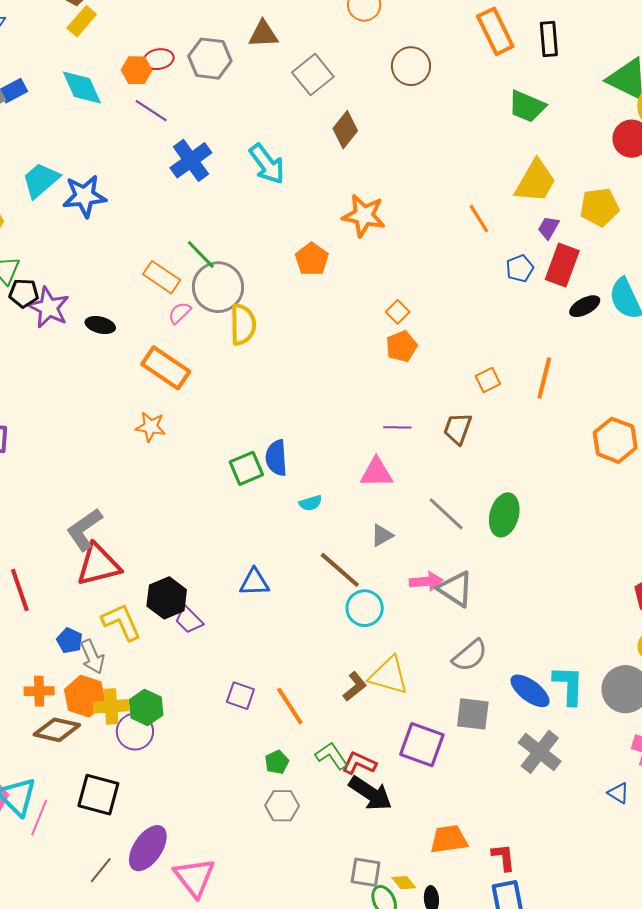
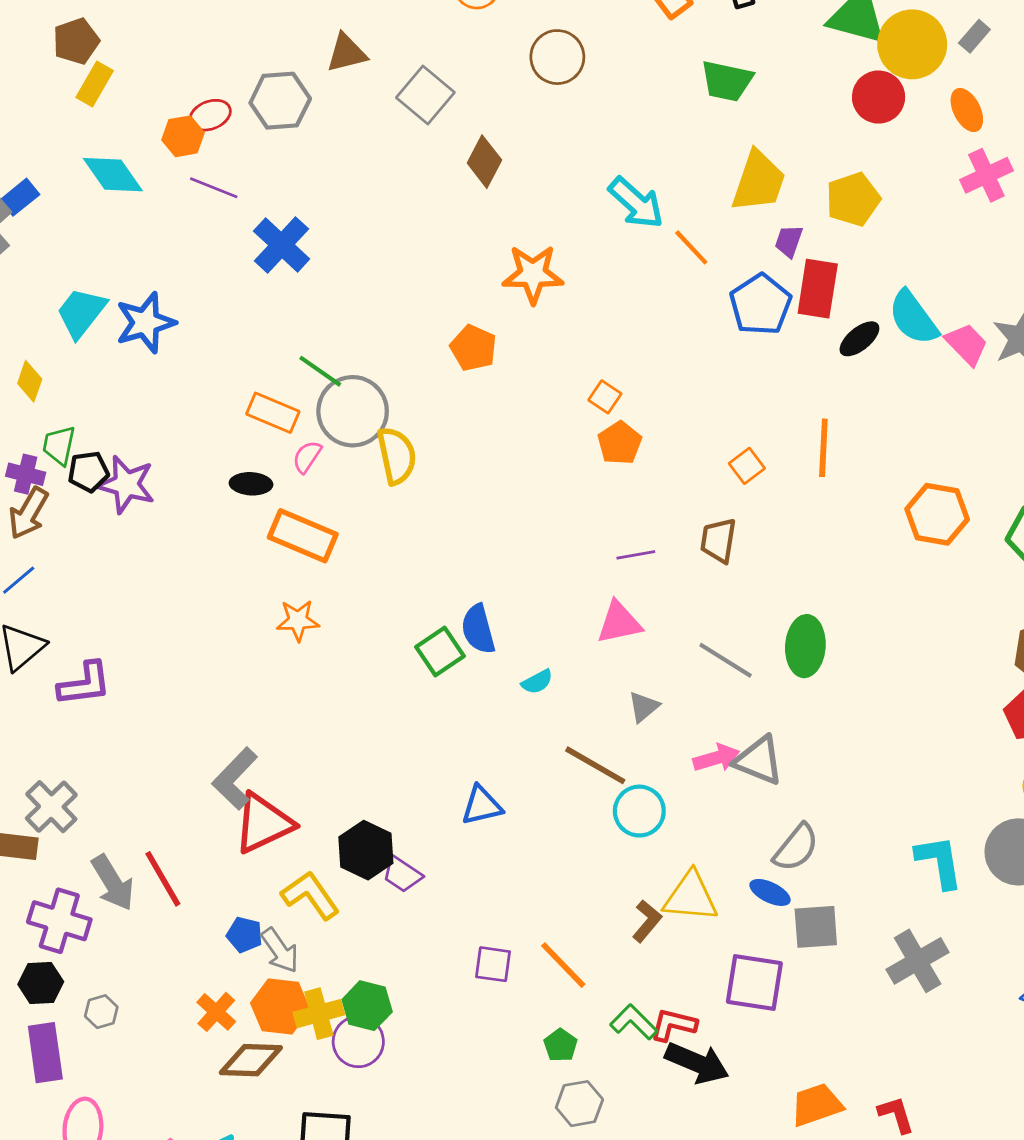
cyan arrow: (267, 164) -> (636, 203), moved
blue pentagon: (520, 268) -> (760, 305), size x1.6
black ellipse: (100, 325) -> (251, 484), moved
orange cross: (39, 691) -> (216, 1012), turned -36
blue ellipse: (530, 691) -> (770, 892), moved, size x0.7
gray cross: (540, 752) -> (918, 961), turned 33

